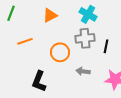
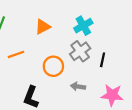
cyan cross: (88, 14) -> (83, 26), turned 30
gray cross: (85, 38) -> (80, 51), turned -30

